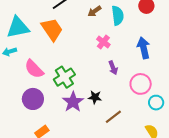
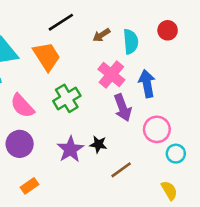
pink cross: (103, 42) -> (111, 75), size x1.5
blue arrow: (144, 48) -> (147, 84), moved
purple arrow: (113, 68) -> (123, 108), size x1.5
green cross: (64, 77) -> (67, 98), moved

